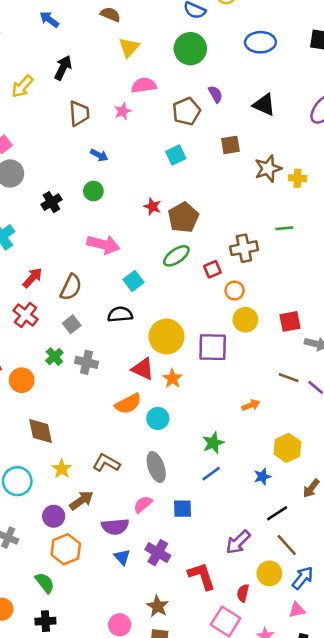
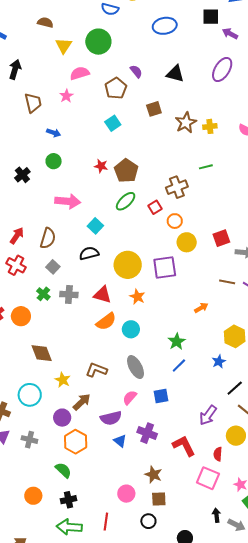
green circle: (190, 49) -> (98, 42), moved
red triangle: (143, 369) -> (102, 295), moved

